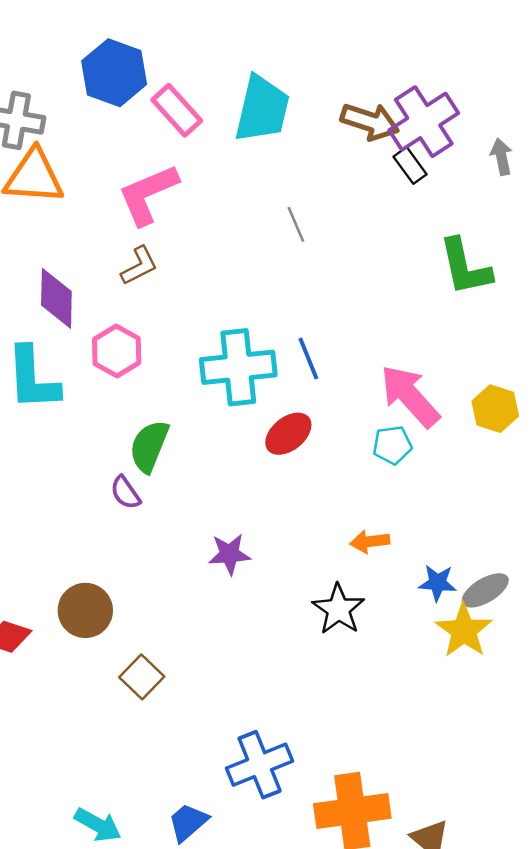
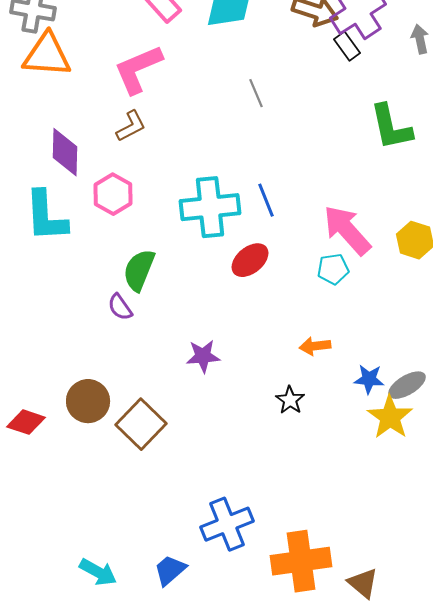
black star: (339, 609) -> (290, 400), size x0.7
brown square: (142, 677) -> (141, 424), moved, size x1.4

